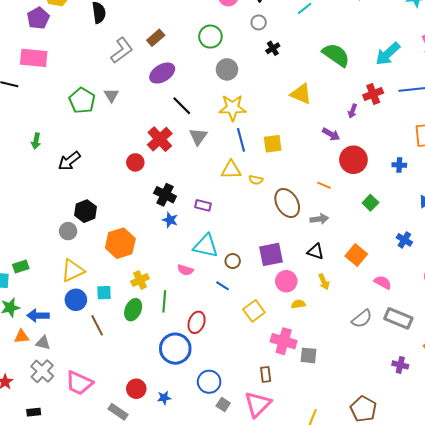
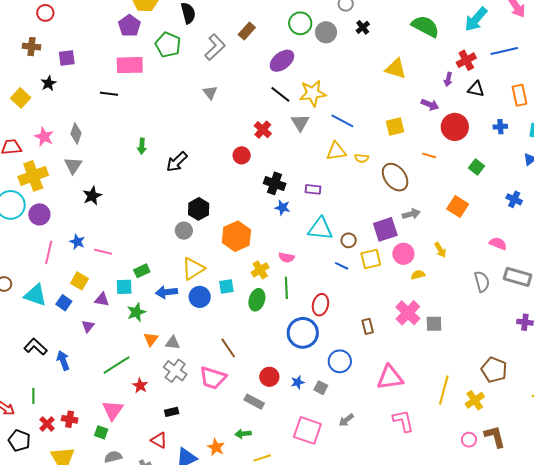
gray circle: (227, 69) -> (326, 32), moved
purple ellipse: (162, 73) -> (282, 61), moved
green pentagon: (82, 101) -> (168, 45), moved
yellow star: (233, 108) -> (313, 93), moved
red cross: (160, 139) -> (263, 130), size x0.7
blue line: (241, 140) -> (342, 121), turned -40
yellow square: (273, 144) -> (395, 126), moved
gray arrow: (319, 219) -> (411, 214), moved
black triangle: (316, 252) -> (476, 89), moved
orange square: (356, 255) -> (458, 206), moved
pink semicircle: (185, 270) -> (287, 258), moved
yellow square: (254, 311) -> (371, 259), moved, turned 30
blue arrow: (38, 316) -> (167, 292), moved
gray semicircle: (362, 319) -> (482, 282), turned -60
brown line: (97, 325) -> (228, 348), moved
orange triangle: (22, 336) -> (151, 339), turned -42
pink cross: (284, 341) -> (408, 313), turned 35
brown rectangle: (266, 374) -> (368, 326), moved
pink triangle: (258, 404) -> (390, 377), turned 44
gray square: (223, 405) -> (321, 388), moved

